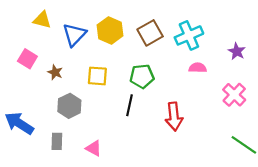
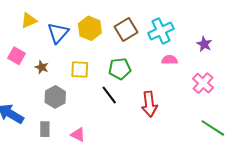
yellow triangle: (42, 20) -> (29, 20), turned -36
black line: (129, 105) -> (109, 95), turned -48

